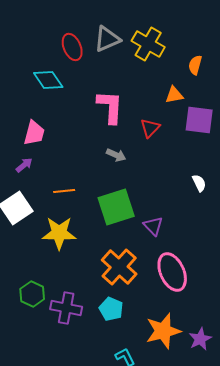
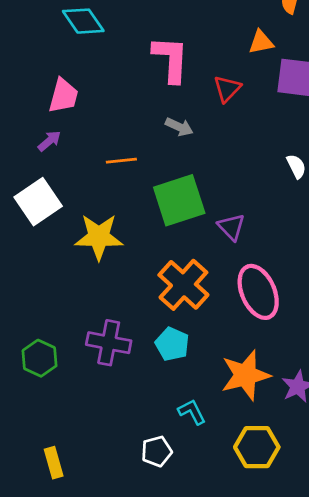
orange line: (64, 191) -> (121, 161), moved
green hexagon: (32, 294) -> (40, 358), moved

